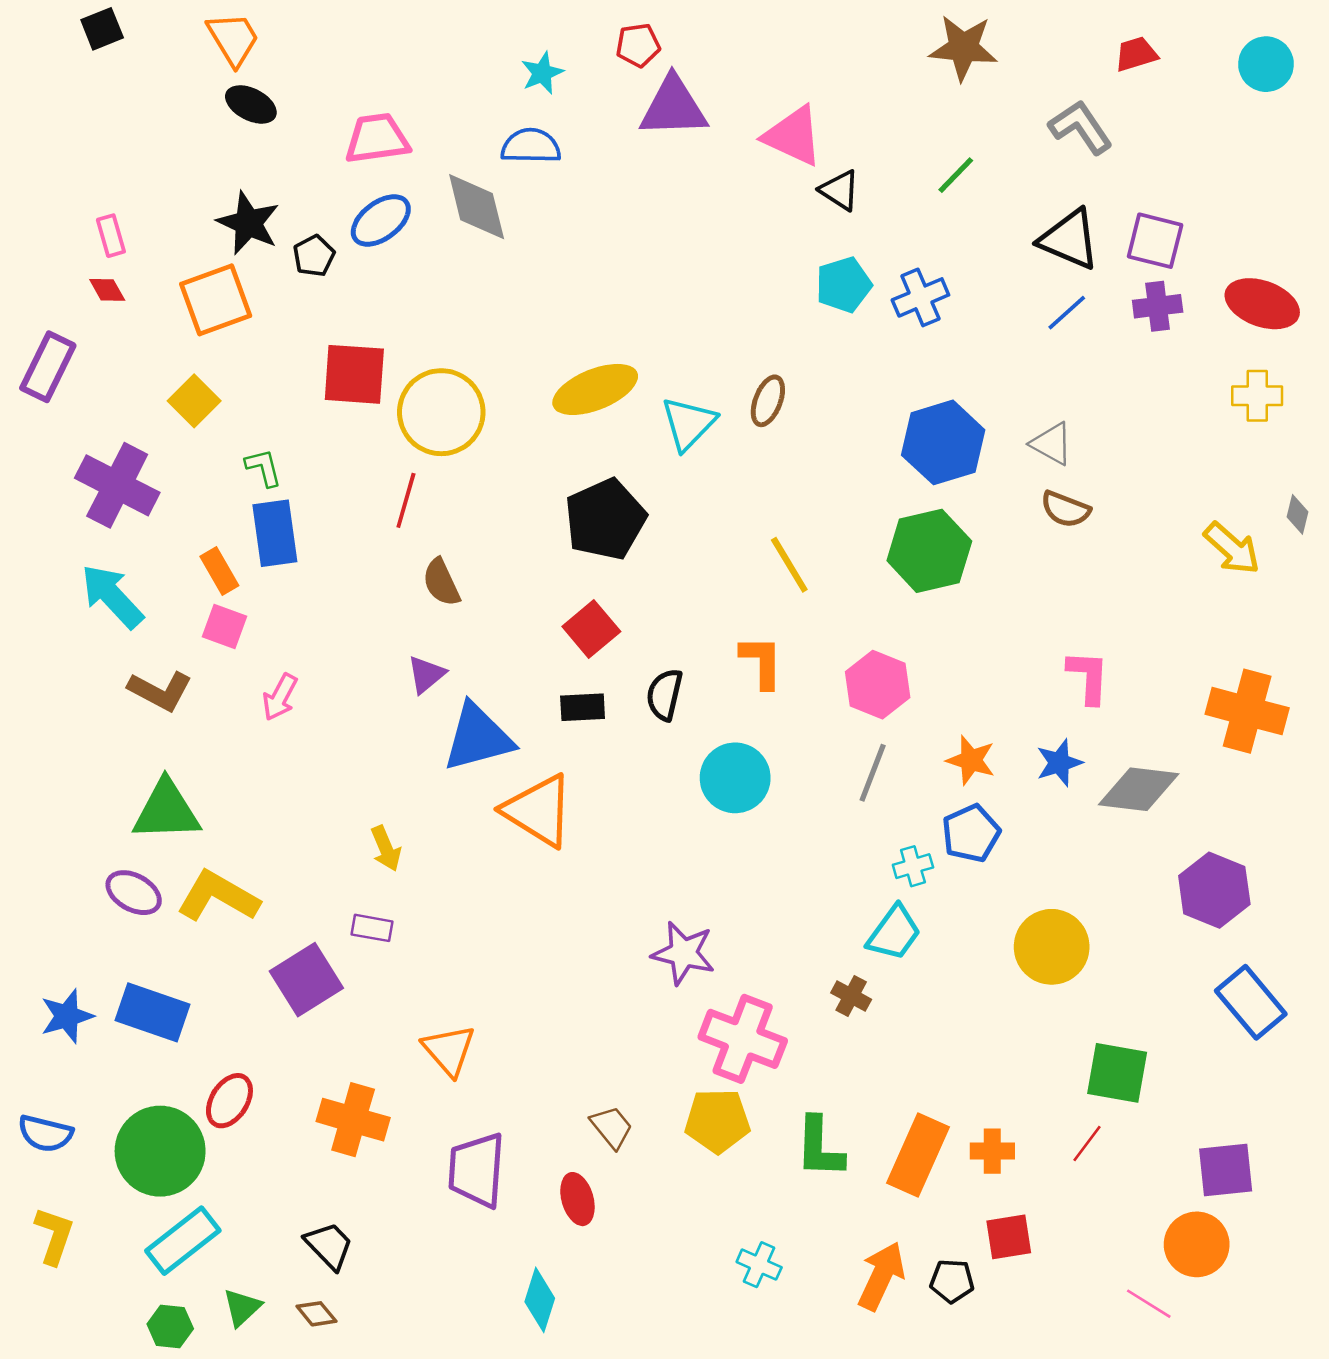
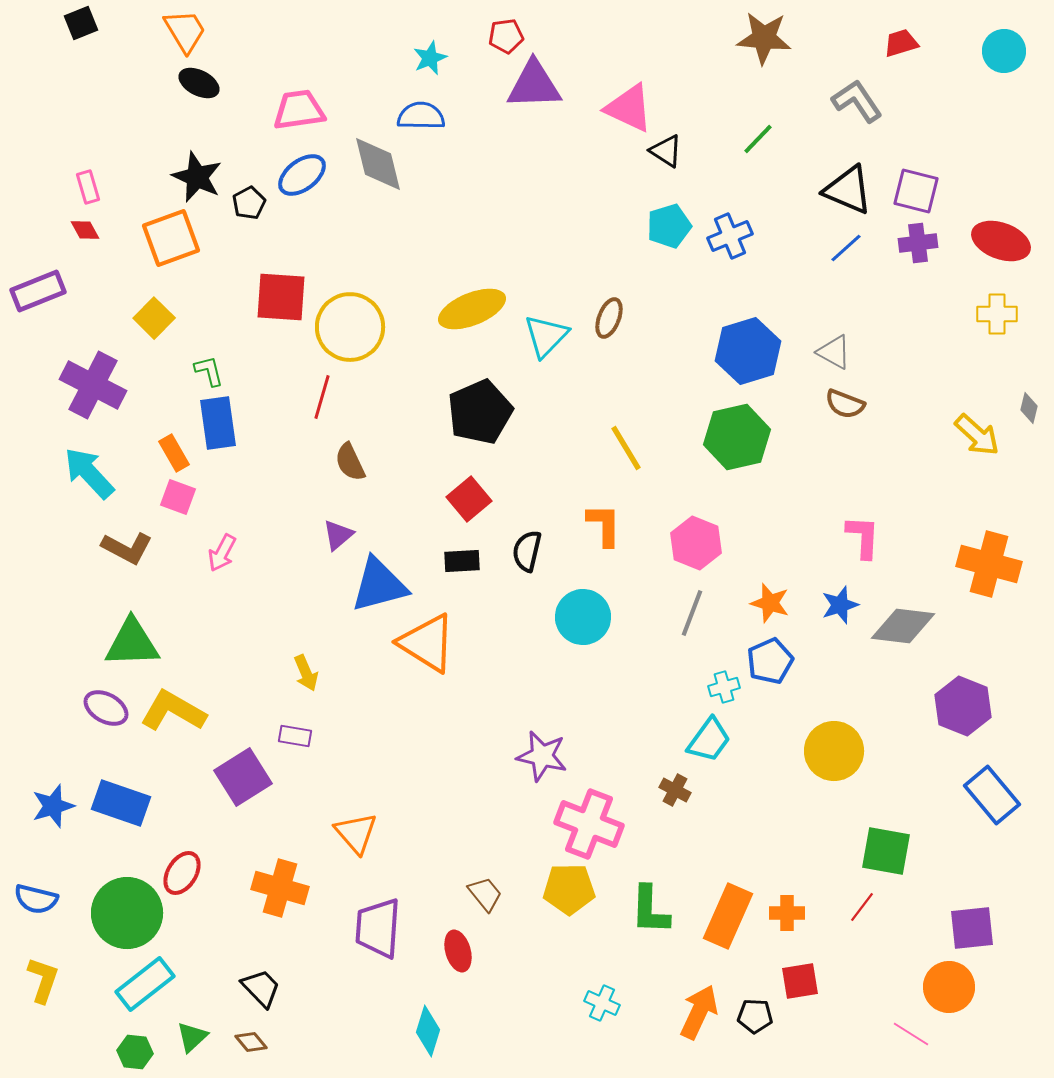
purple rectangle: (48, 367) -> (38, 291), turned 42

